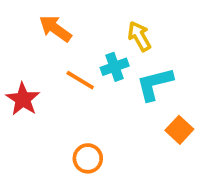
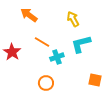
cyan cross: (115, 67) -> (57, 57), moved
orange square: (179, 130) -> (95, 80), moved, turned -32

